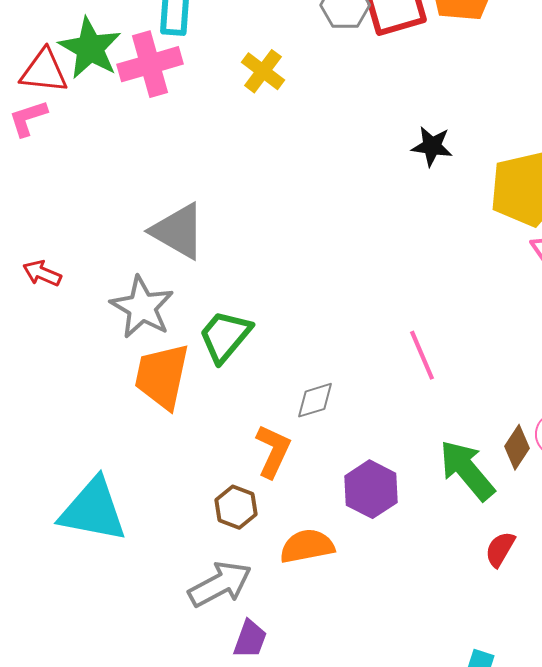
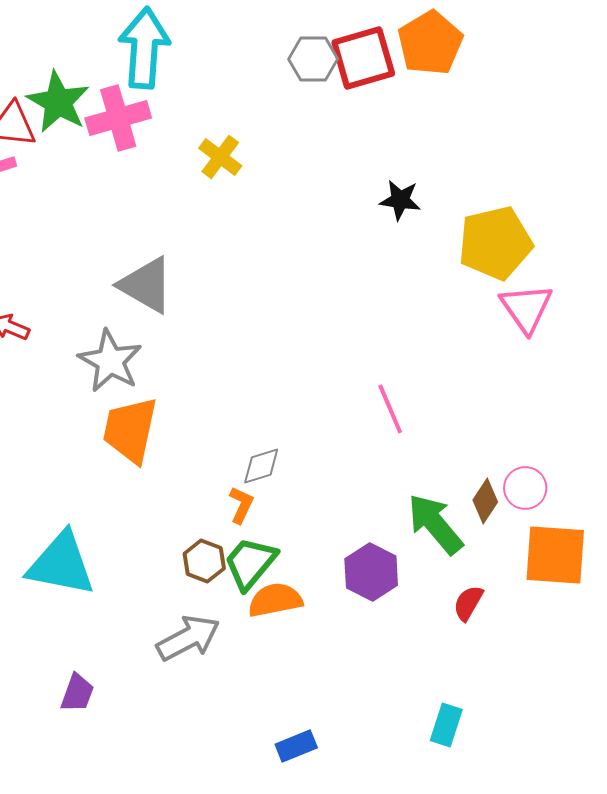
yellow cross: (263, 71) -> (220, 157), moved
green trapezoid: (225, 336) -> (250, 563), moved
gray diamond: (315, 400) -> (261, 466), moved
orange L-shape: (273, 451) -> (241, 505), size x0.7
purple hexagon: (371, 489) -> (371, 572), moved
purple trapezoid: (250, 639) -> (77, 693), moved

